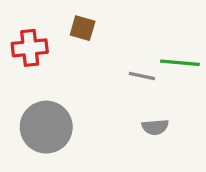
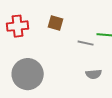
brown square: (83, 28) -> (56, 23), moved

